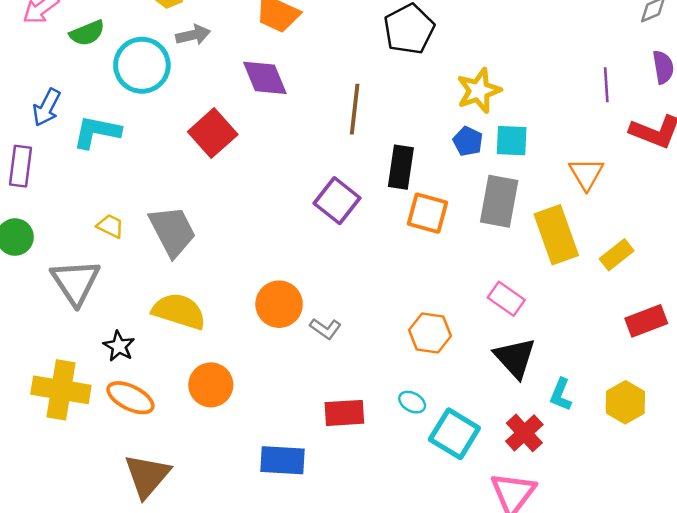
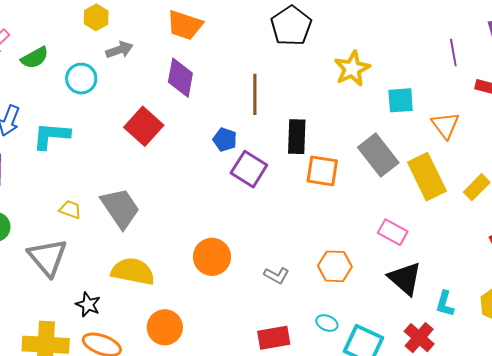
cyan circle: (142, 65) -> (81, 79), size x0.7
purple diamond: (265, 78) -> (180, 78), turned 39
blue pentagon: (468, 141) -> (225, 140), moved
cyan square: (512, 141) -> (401, 100), moved
gray rectangle: (499, 201) -> (378, 155), turned -42
gray L-shape: (325, 329) -> (276, 275), moved

